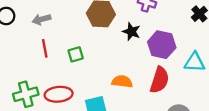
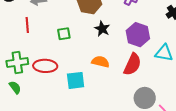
black star: (131, 32) -> (102, 29), moved
red line: (45, 48) -> (27, 25), moved

